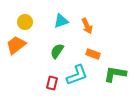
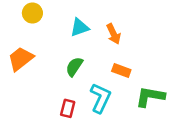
yellow circle: (25, 22) -> (32, 13), moved
cyan L-shape: (77, 75) -> (100, 98), turned -45

